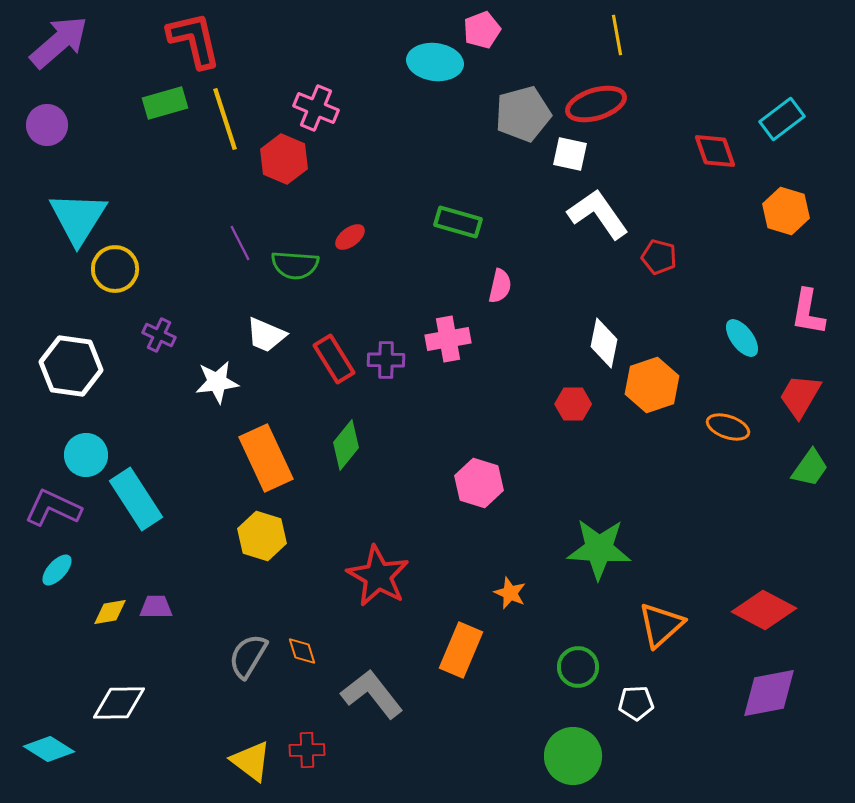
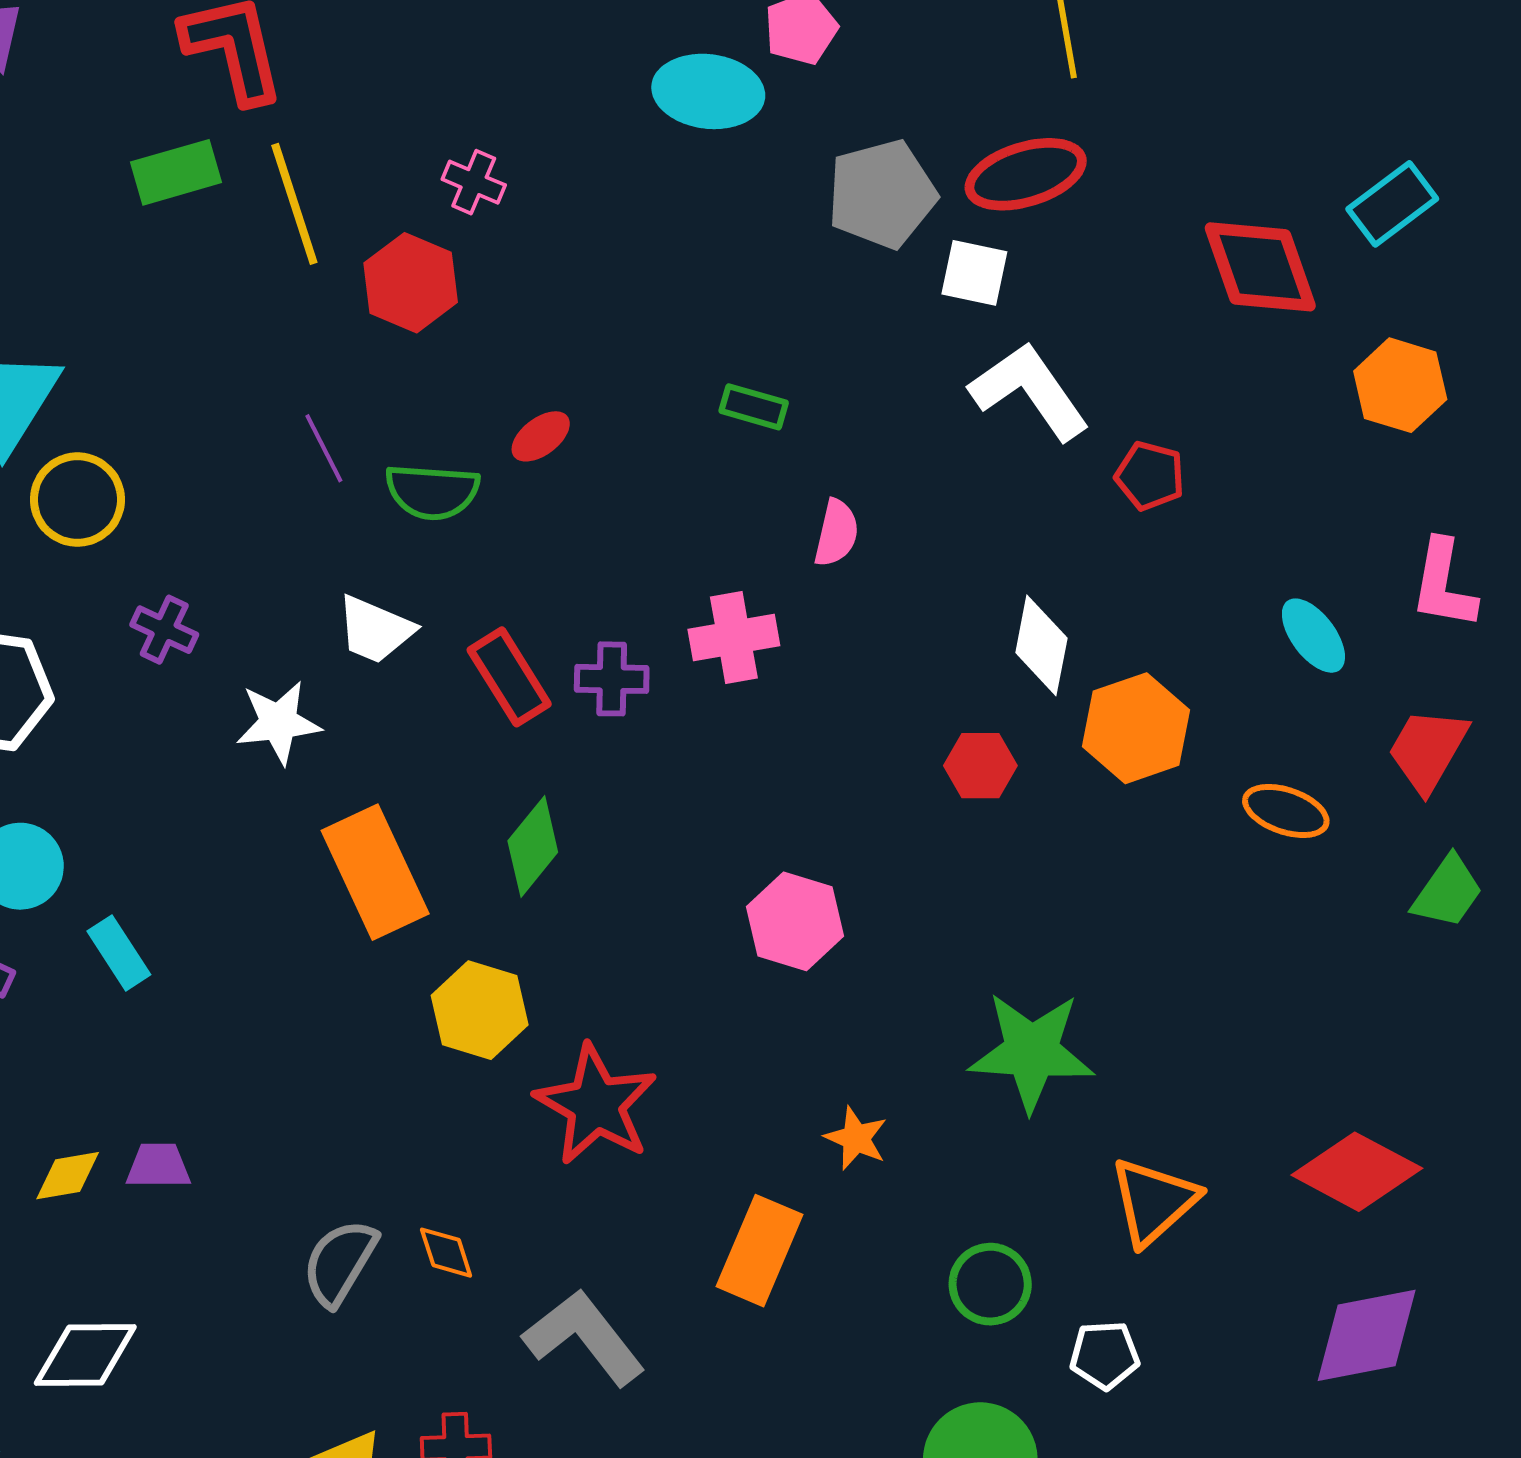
pink cross: (316, 108) -> (474, 182), size x0.7
red diamond: (715, 151) -> (1260, 267), size x1.4
green rectangle: (458, 222) -> (754, 407), size x0.7
cyan rectangle: (136, 499) -> (119, 953), size x0.6
yellow hexagon: (262, 536) -> (480, 1010), moved

